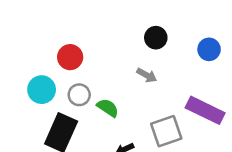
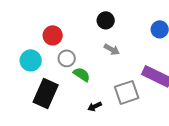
black circle: (156, 38) -> (106, 20), moved
gray circle: (79, 95) -> (67, 58), moved

